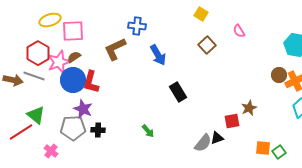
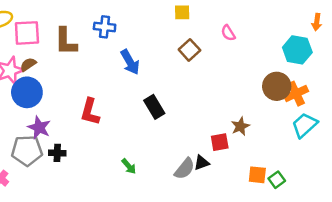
yellow square: (201, 14) -> (182, 12), turned -32
brown L-shape: (115, 49) -> (66, 41), moved, turned -65
brown circle: (279, 75) -> (277, 86), size x1.5
red L-shape: (91, 82) -> (90, 112), moved
green arrow: (148, 131) -> (129, 166), moved

